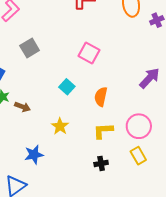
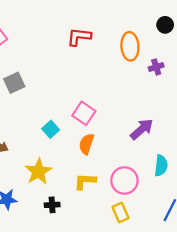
pink square: (89, 53) -> (84, 113), moved
yellow star: (60, 126) -> (38, 172), size x1.4
black cross: (101, 163) -> (52, 205), moved

